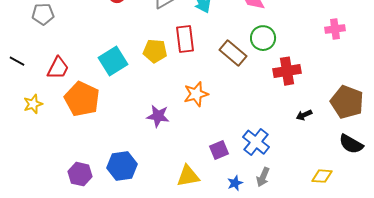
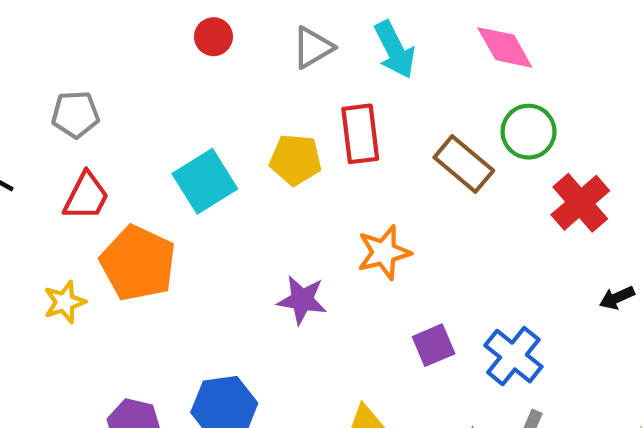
gray pentagon: (43, 14) -> (75, 114), moved
red cross: (287, 71) -> (580, 203), turned -32
yellow star: (33, 104) -> (65, 302), moved
purple square: (219, 150) -> (434, 345), moved

